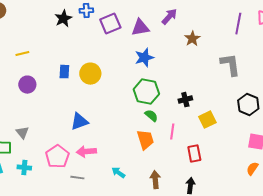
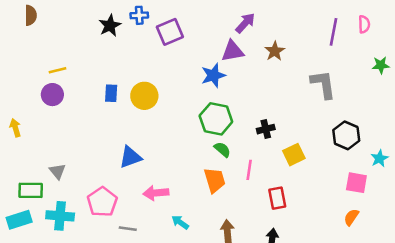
purple triangle: (140, 28) -> (233, 51), moved
purple circle: (27, 85) -> (52, 95), moved
pink arrow: (86, 152) -> (156, 193), moved
cyan cross: (24, 168) -> (60, 216), size x1.5

